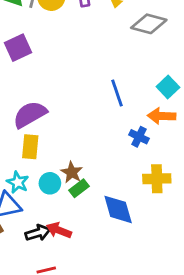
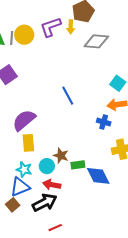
blue line: (117, 93) -> (68, 96), moved
green rectangle: (79, 188) -> (78, 165), moved, turned 40
red arrow: (59, 230) -> (52, 185), moved
black arrow: (38, 233) -> (45, 202), size x1.4

